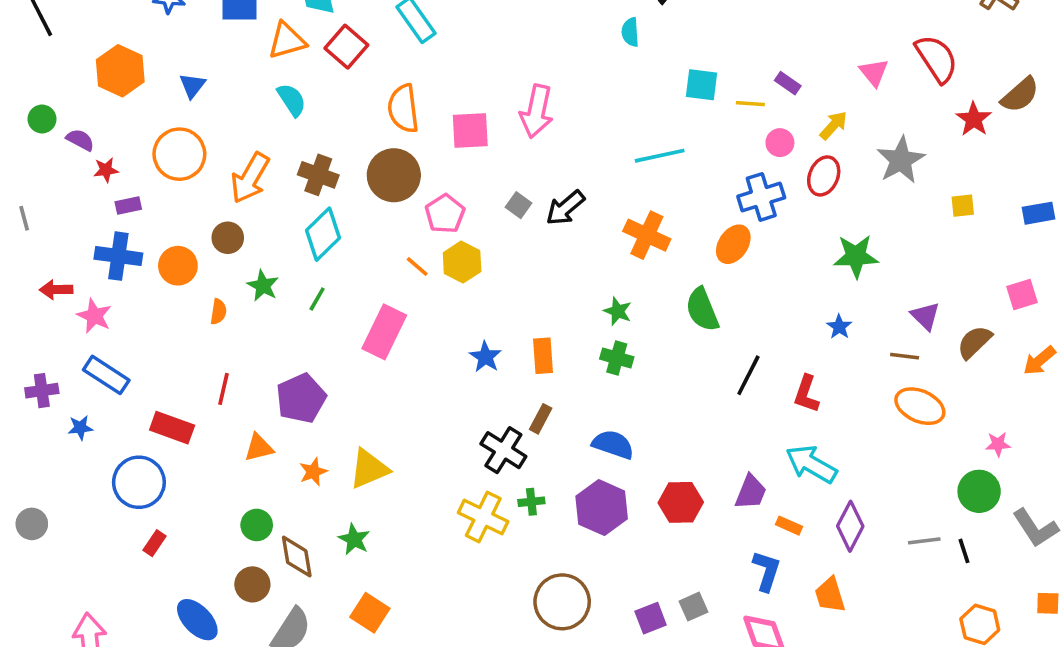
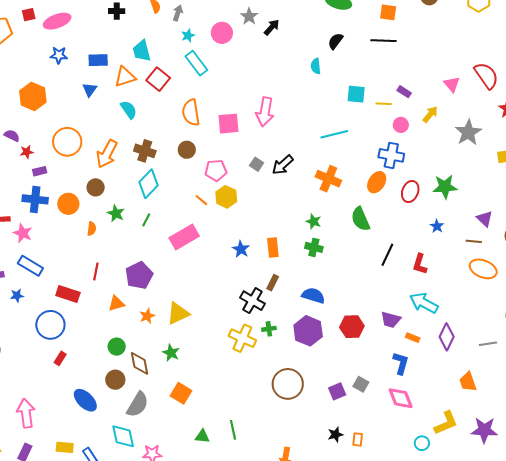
blue triangle: (192, 86) -> (90, 90), moved
brown circle: (394, 175) -> (187, 150), size x0.6
red ellipse: (824, 176) -> (410, 191), moved
blue cross: (761, 197) -> (391, 155), turned 30
pink pentagon: (445, 214) -> (216, 170), turned 30
pink rectangle: (384, 332) -> (184, 237), turned 36
purple trapezoid: (751, 492) -> (391, 320), turned 85
orange trapezoid: (830, 595) -> (468, 382), moved
gray square: (693, 607) -> (361, 384), turned -35

